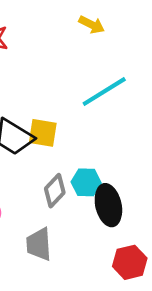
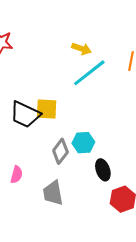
yellow arrow: (92, 25) -> (81, 49), moved
black ellipse: (108, 205) -> (103, 170), moved, size x0.7

